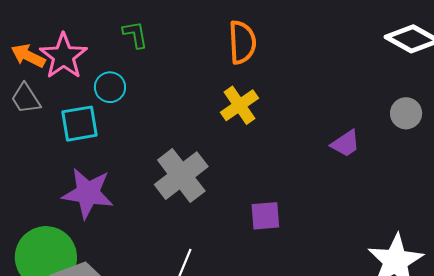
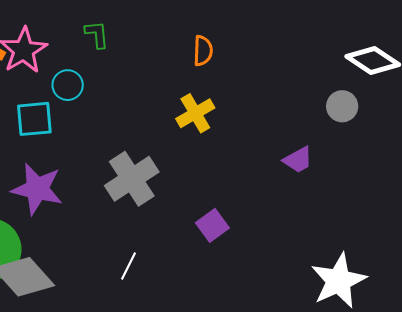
orange semicircle: (242, 42) -> (203, 51), size x0.7
gray circle: (406, 113) -> (342, 106), moved
purple square: (265, 216) -> (212, 225), turned -36

